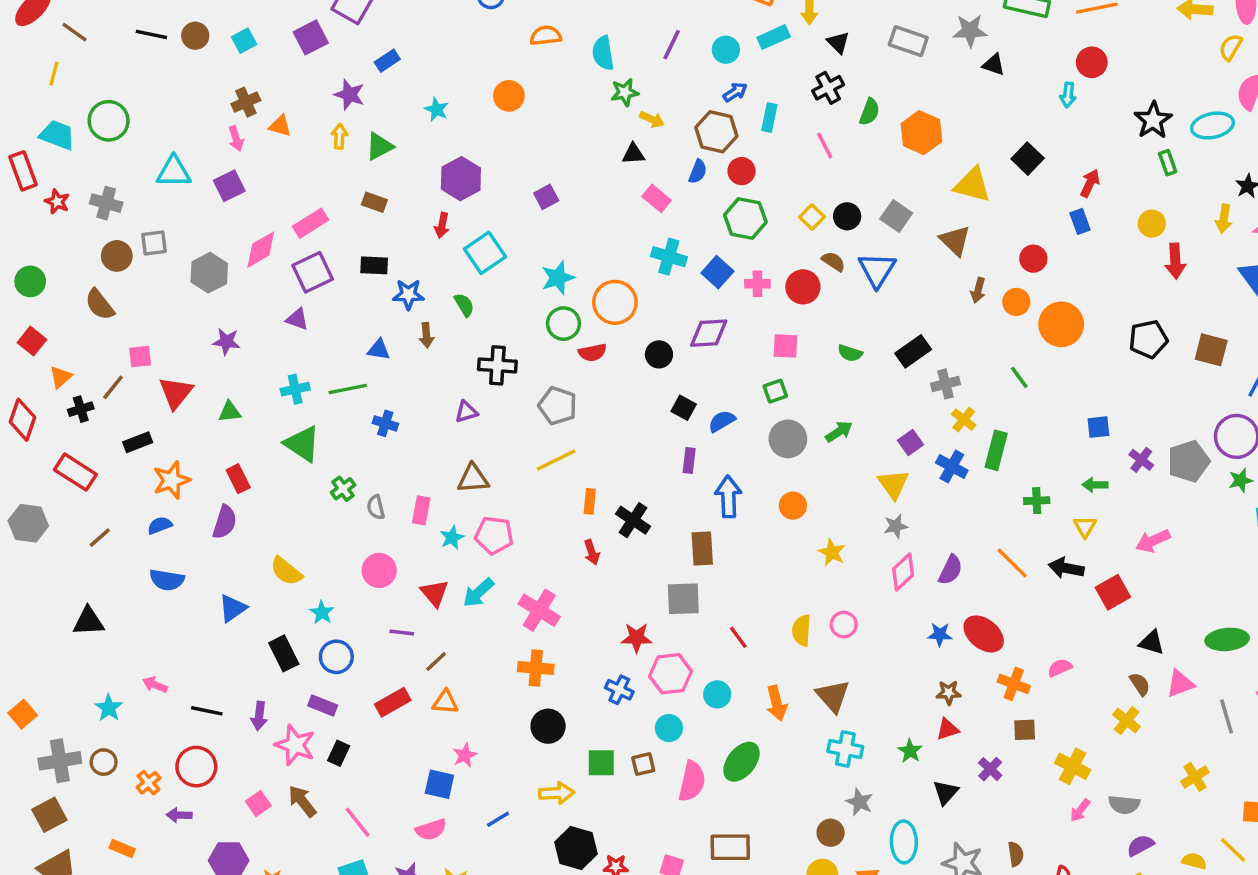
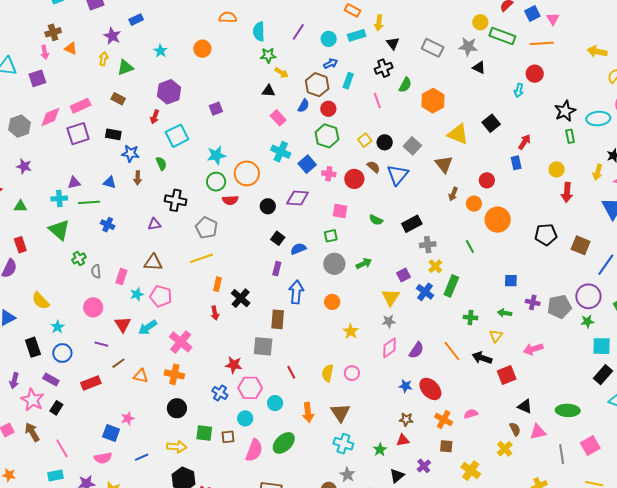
purple triangle: (297, 319) -> (74, 183), moved, turned -40
purple cross: (1141, 460) -> (533, 302), turned -32
orange triangle: (445, 702) -> (141, 376), moved

